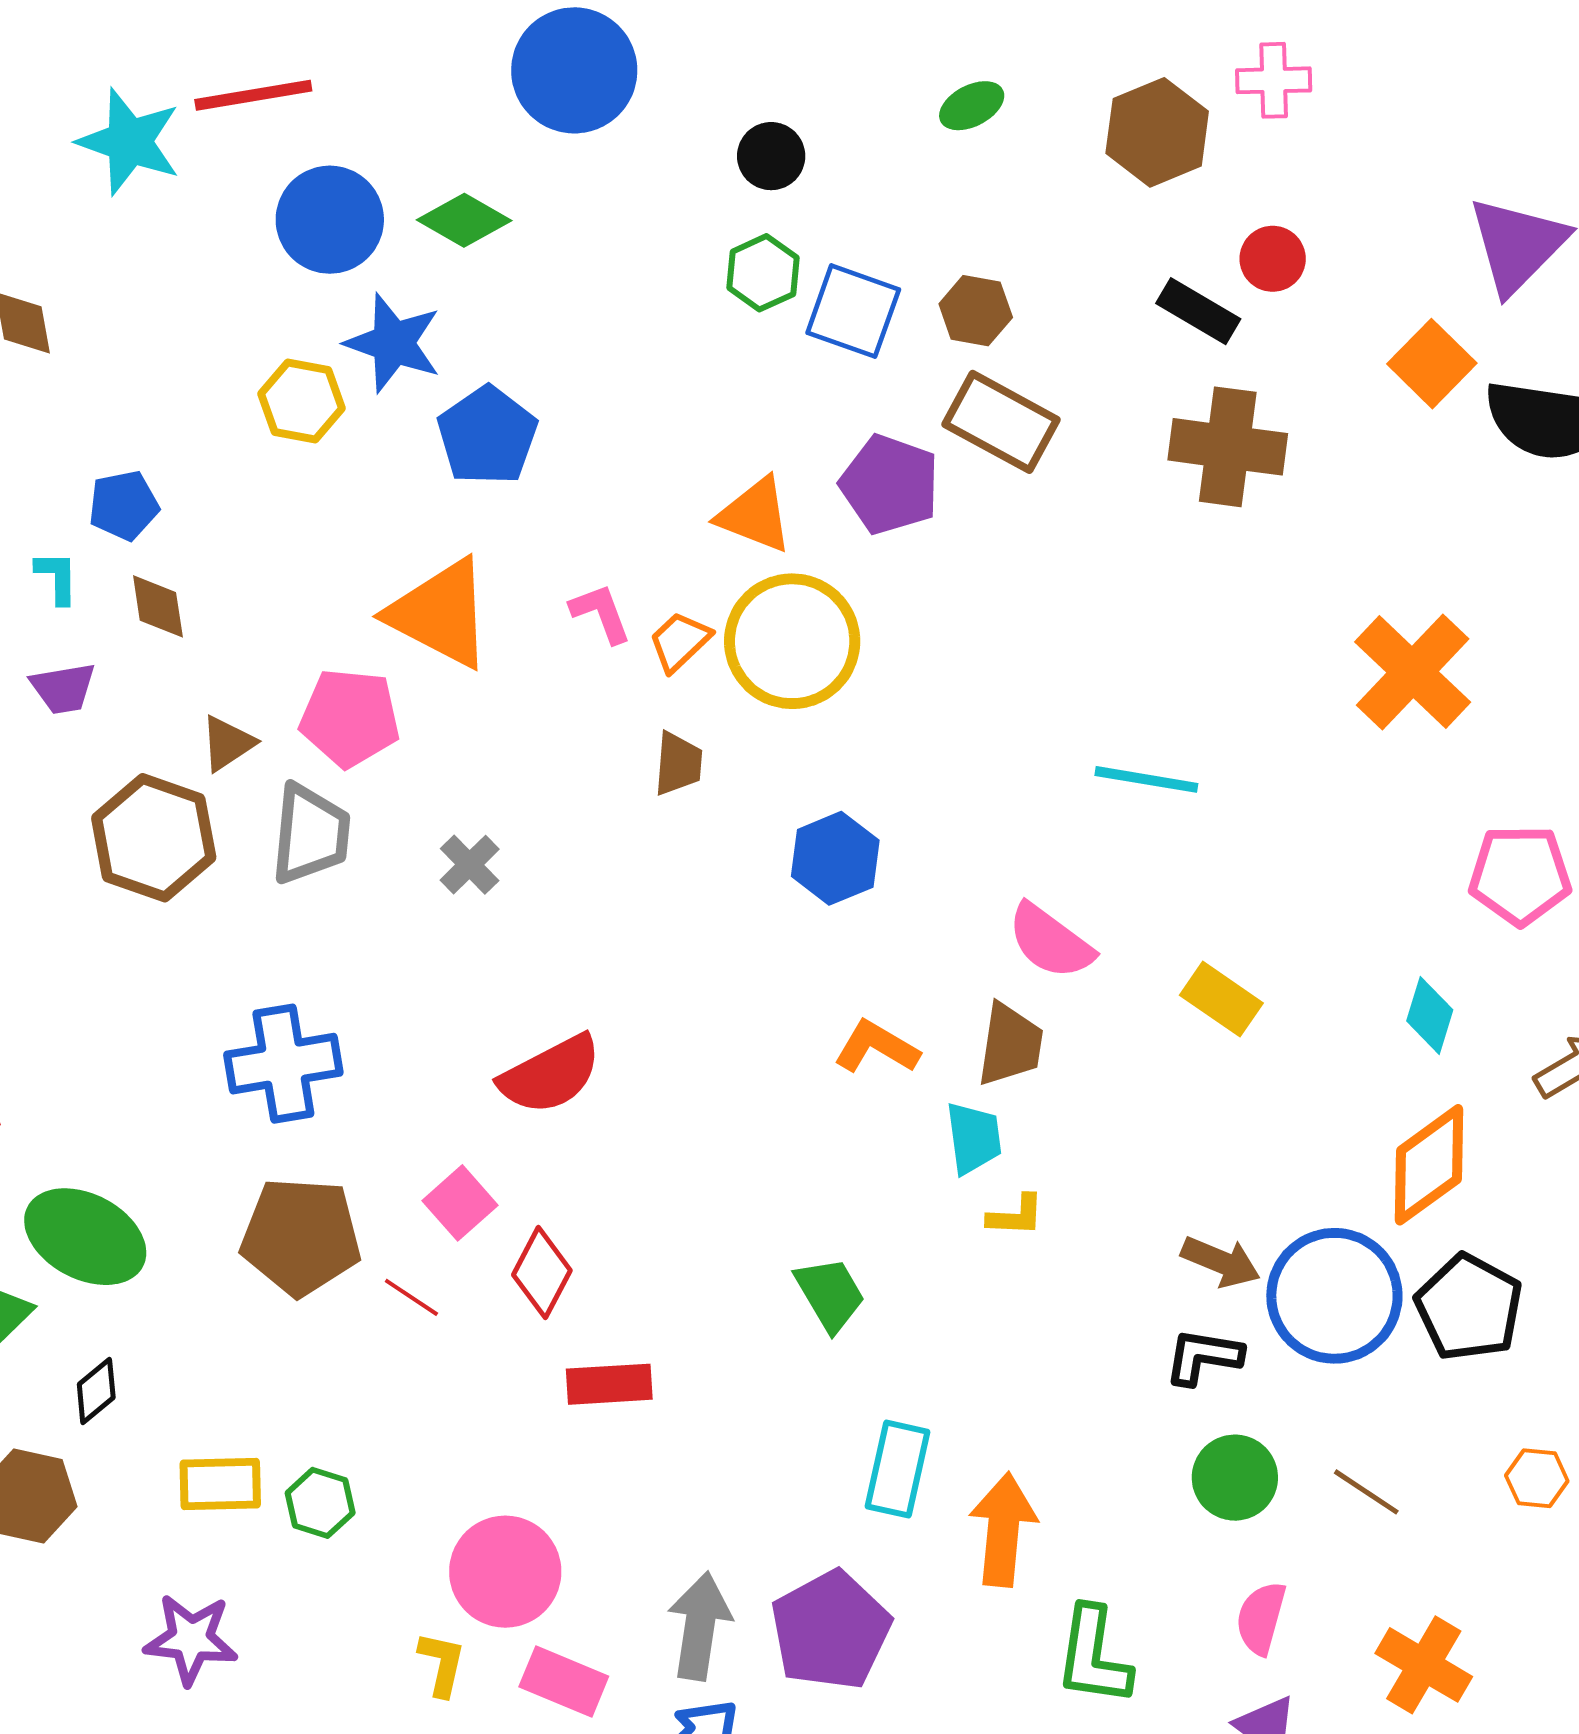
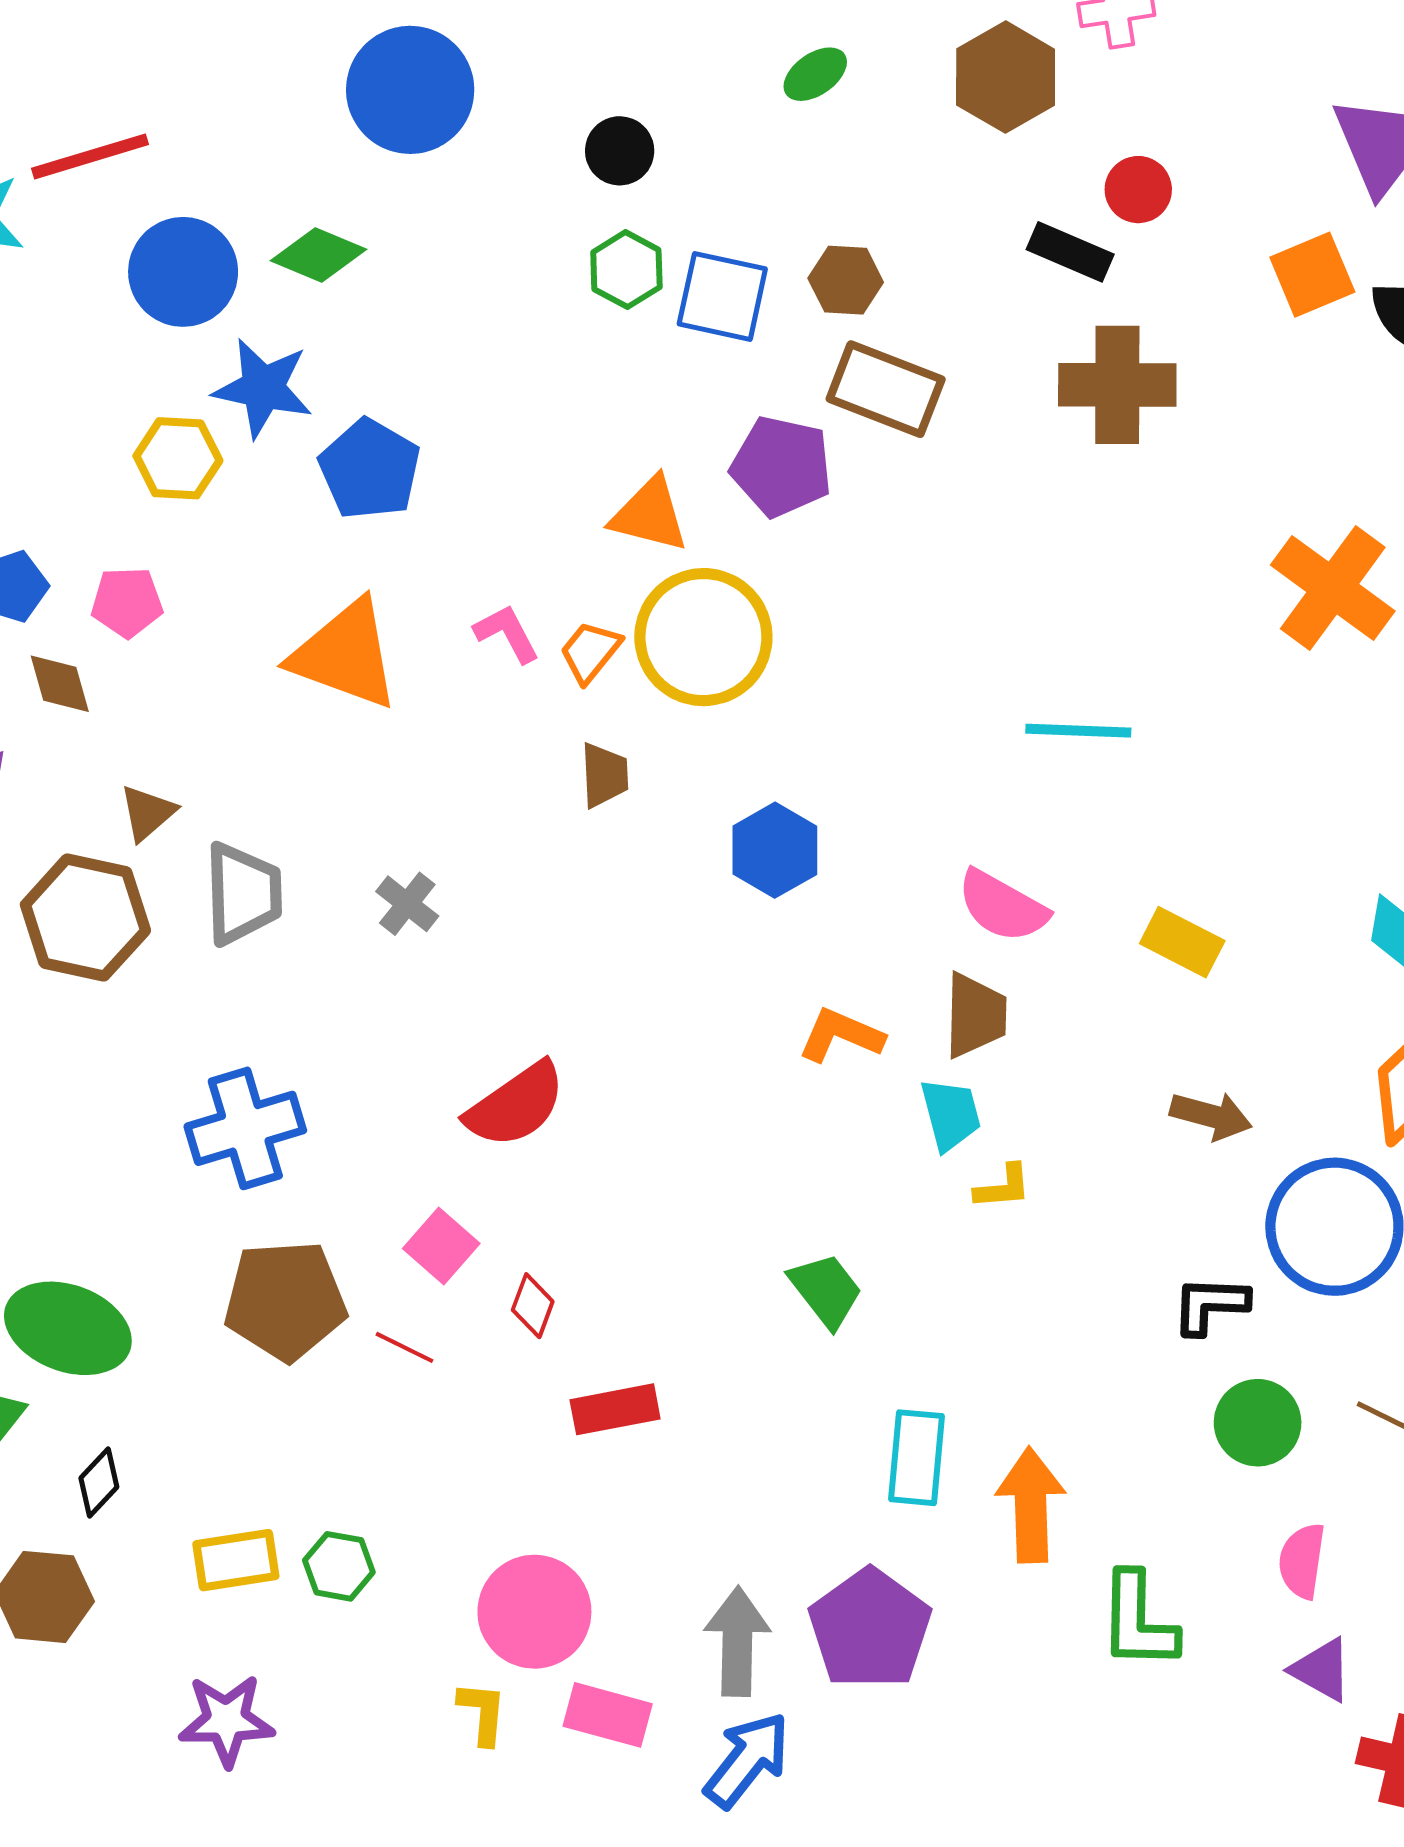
orange square: (1432, 364) -> (1312, 275), turned 30
pink pentagon: (350, 718) -> (127, 602), moved, size x0.7
brown arrow: (1221, 1262) -> (1211, 1116), moved
red diamond: (542, 1273) -> (533, 1306), size x0.7

